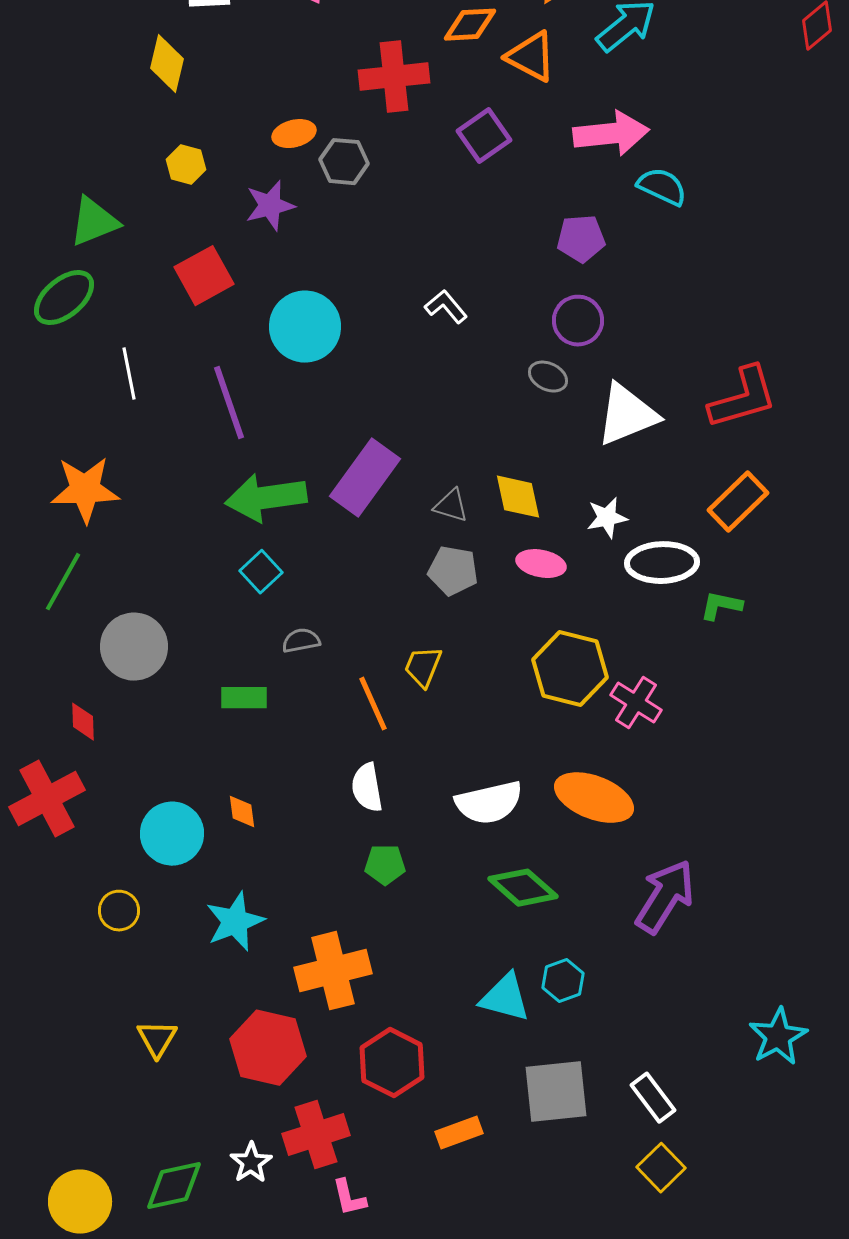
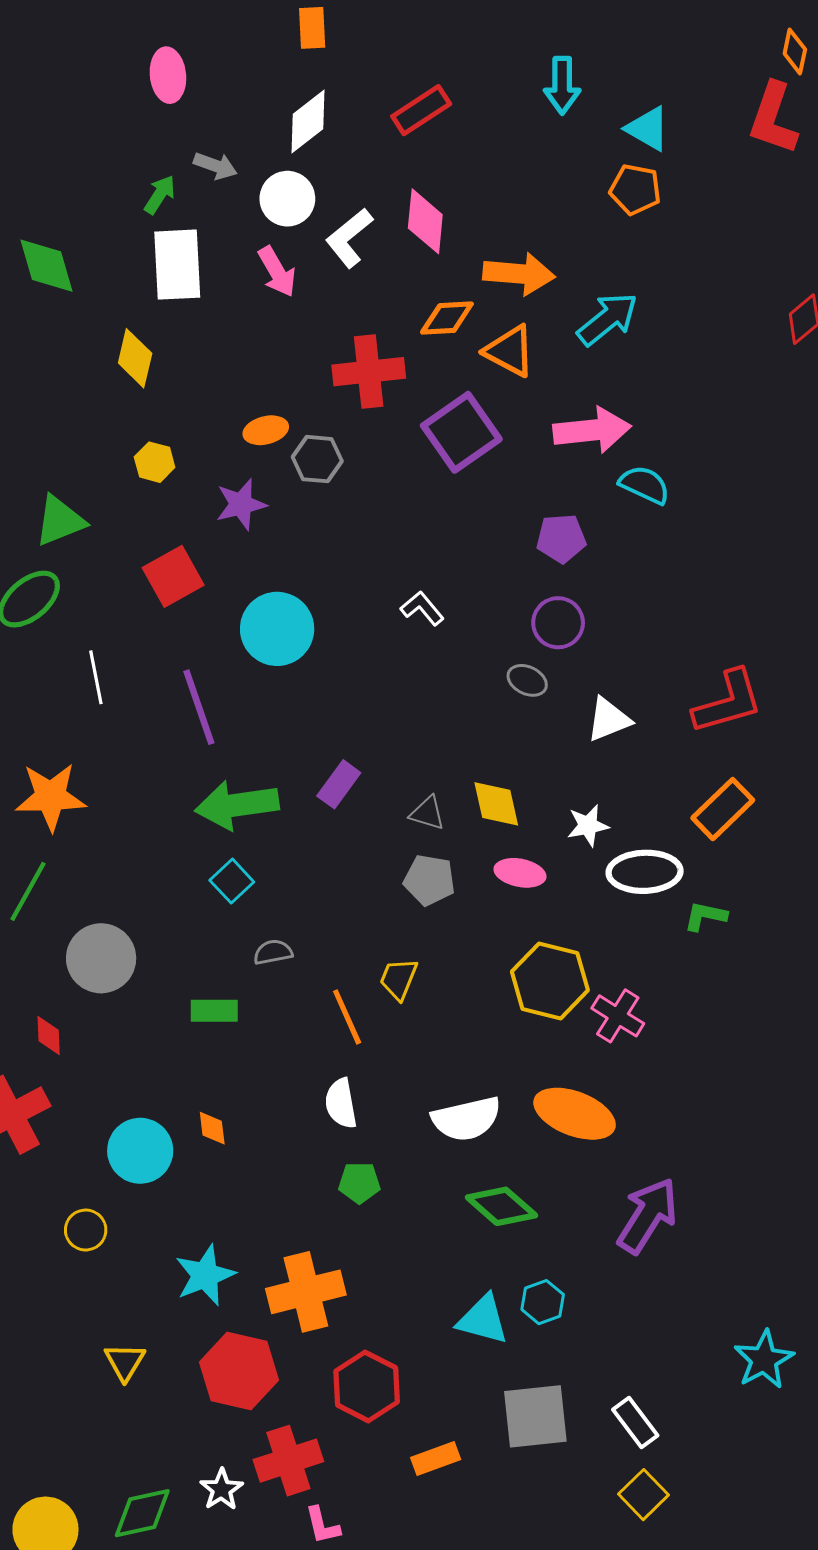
purple square: (484, 136) -> (461, 432), size x1.4
white triangle: (627, 415) -> (609, 719), size x0.7
purple rectangle: (365, 478) -> (339, 784), size x0.6
cyan star: (235, 922) -> (205, 1275), moved

